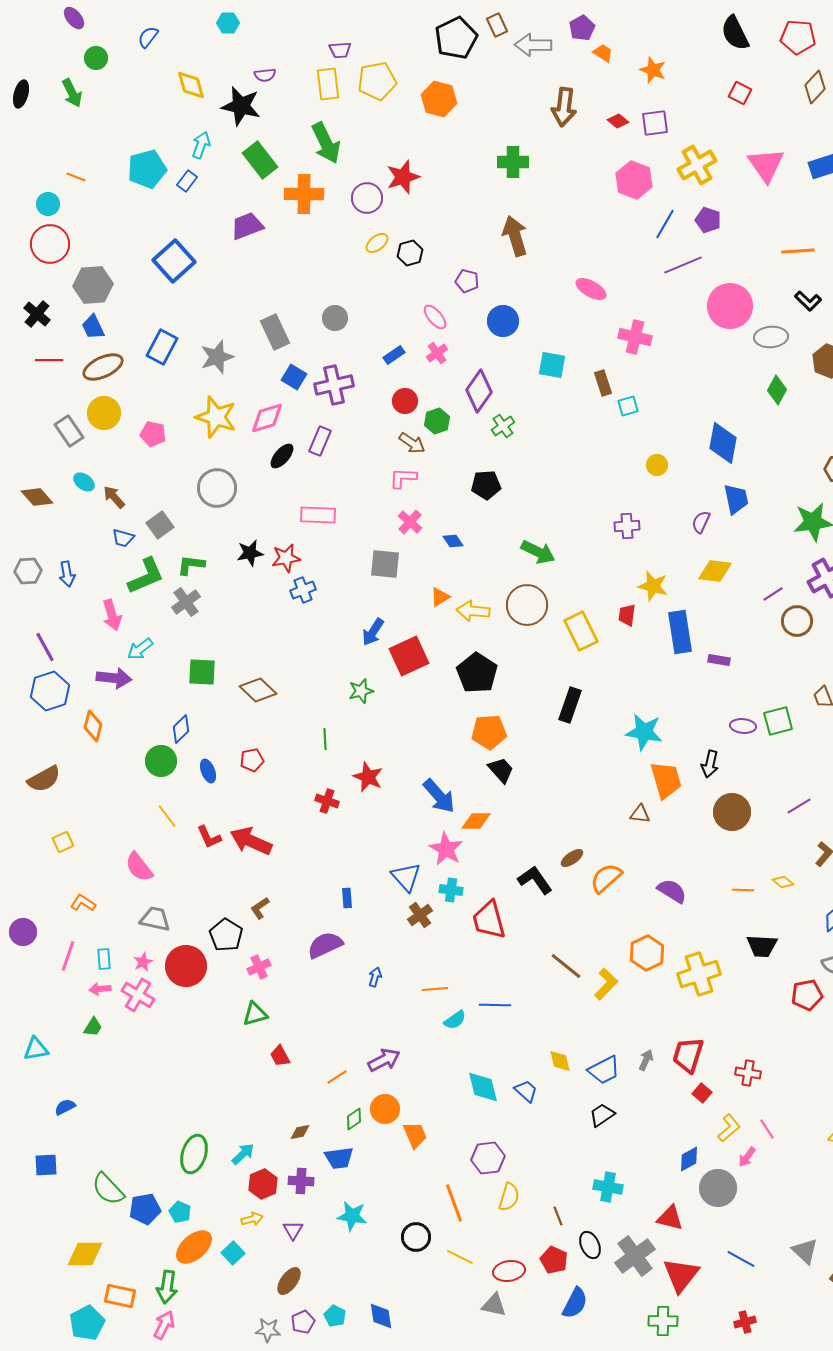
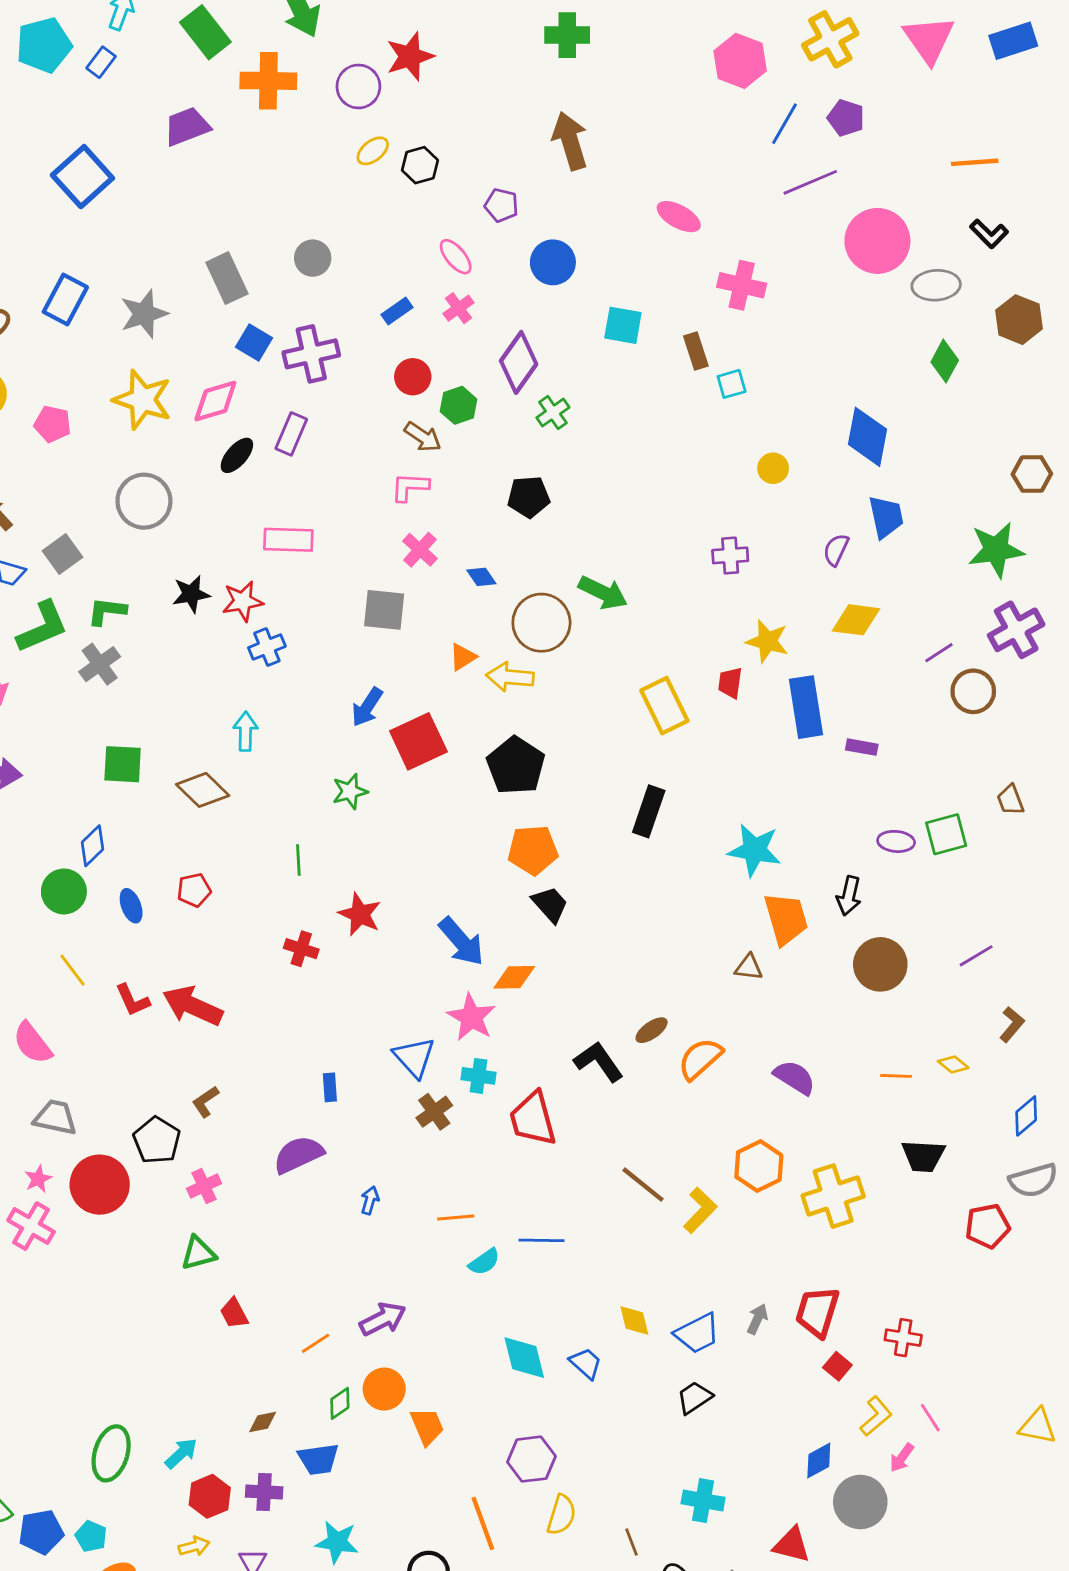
brown circle: (527, 605) -> (541, 623), moved
cyan arrow: (140, 649) -> (245, 731), moved, turned 128

